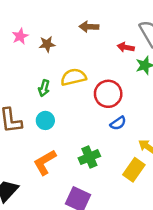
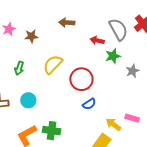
yellow semicircle: (73, 77) -> (53, 64), turned -35
green arrow: (44, 88) -> (19, 68), moved
green cross: (89, 157) -> (52, 131), moved, turned 30

